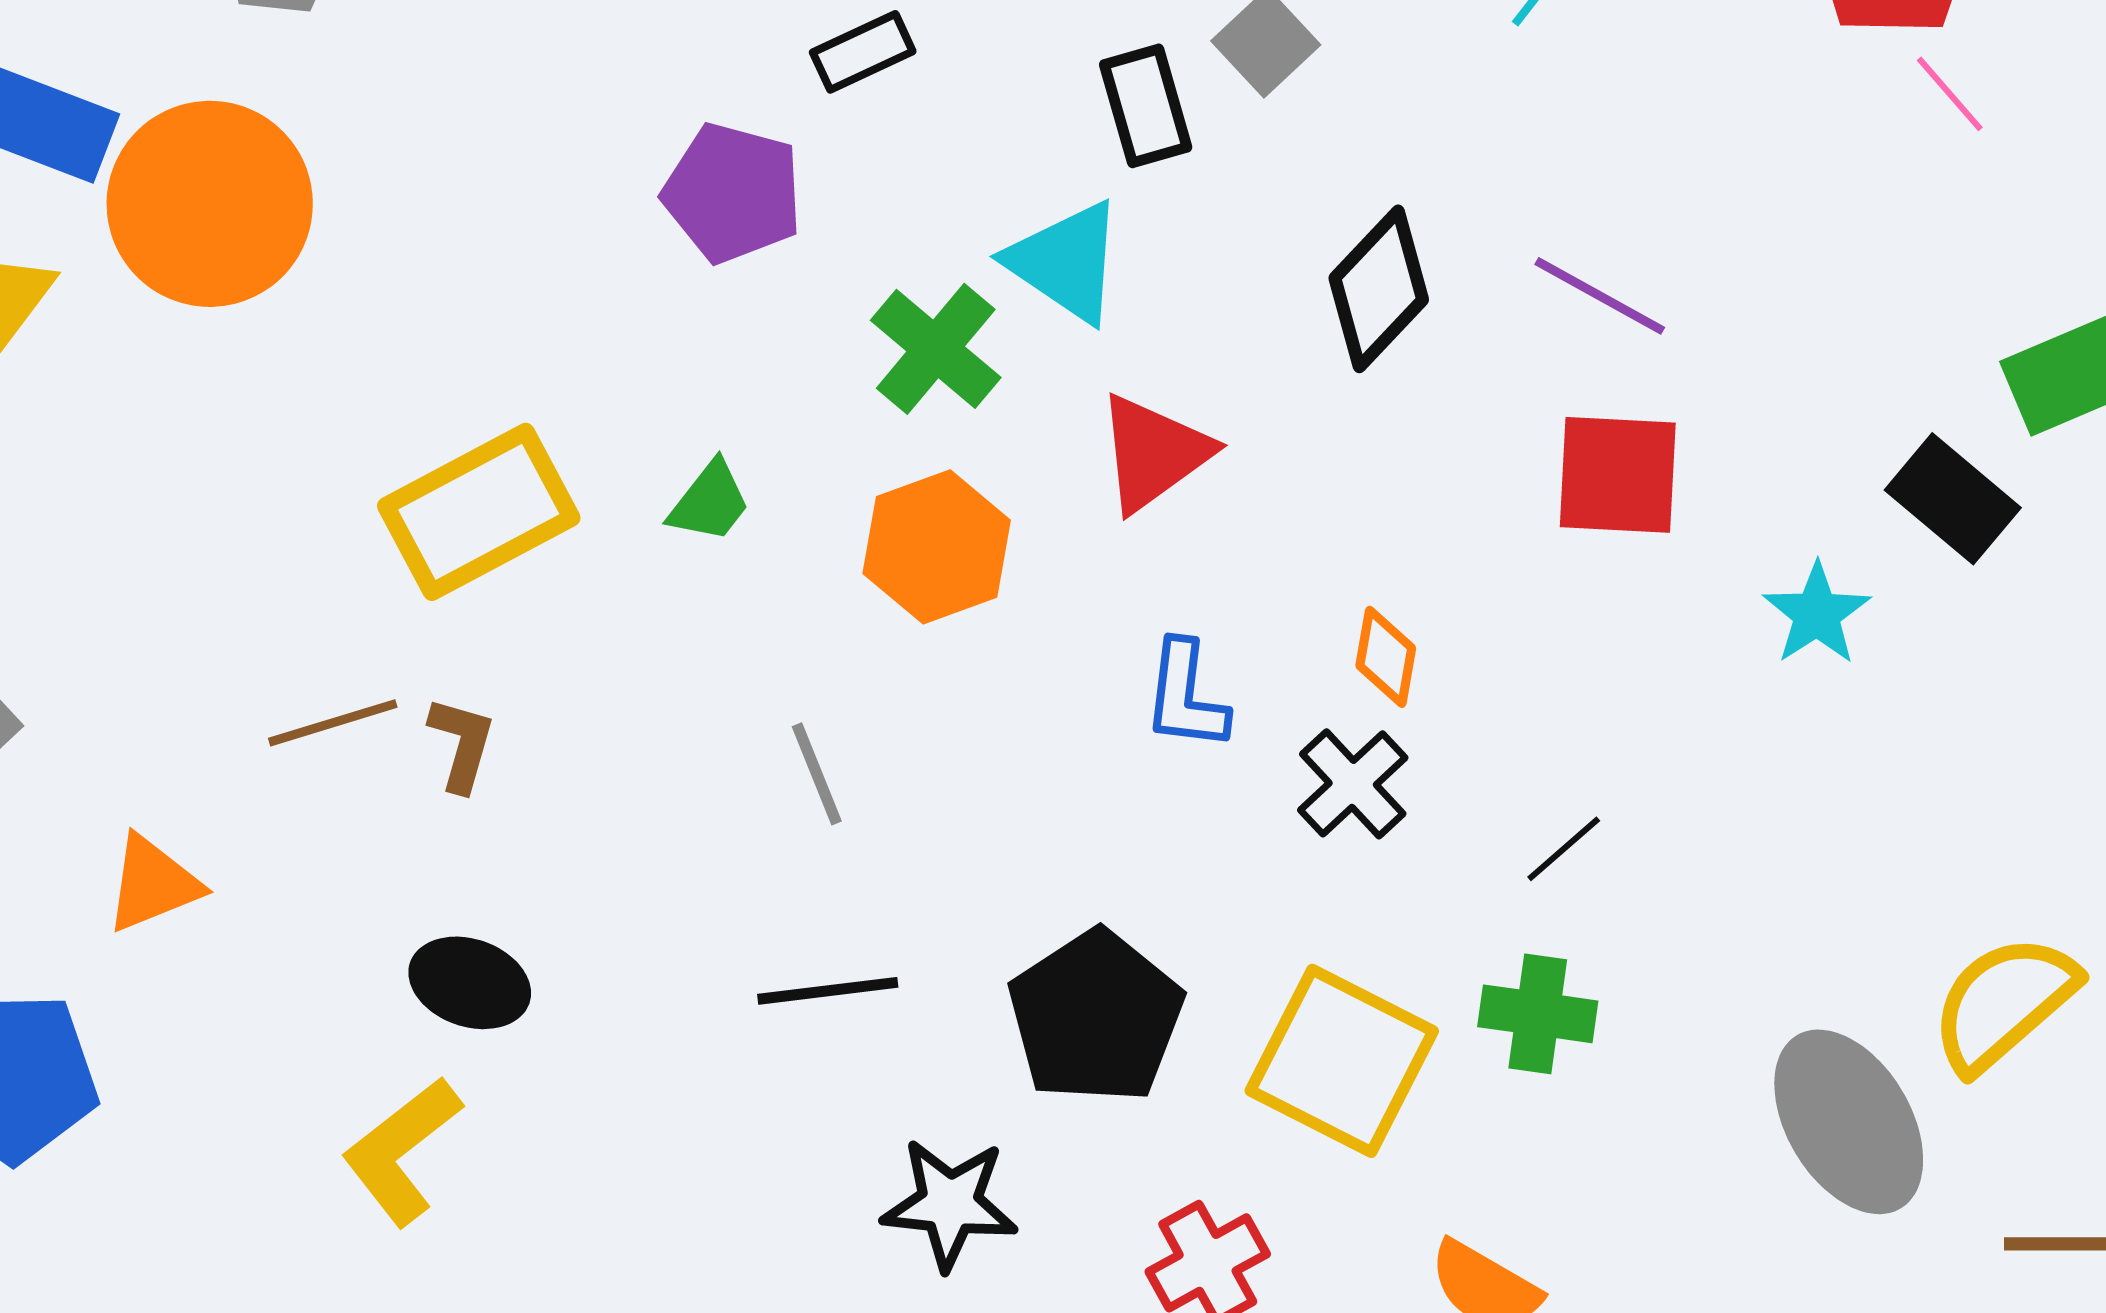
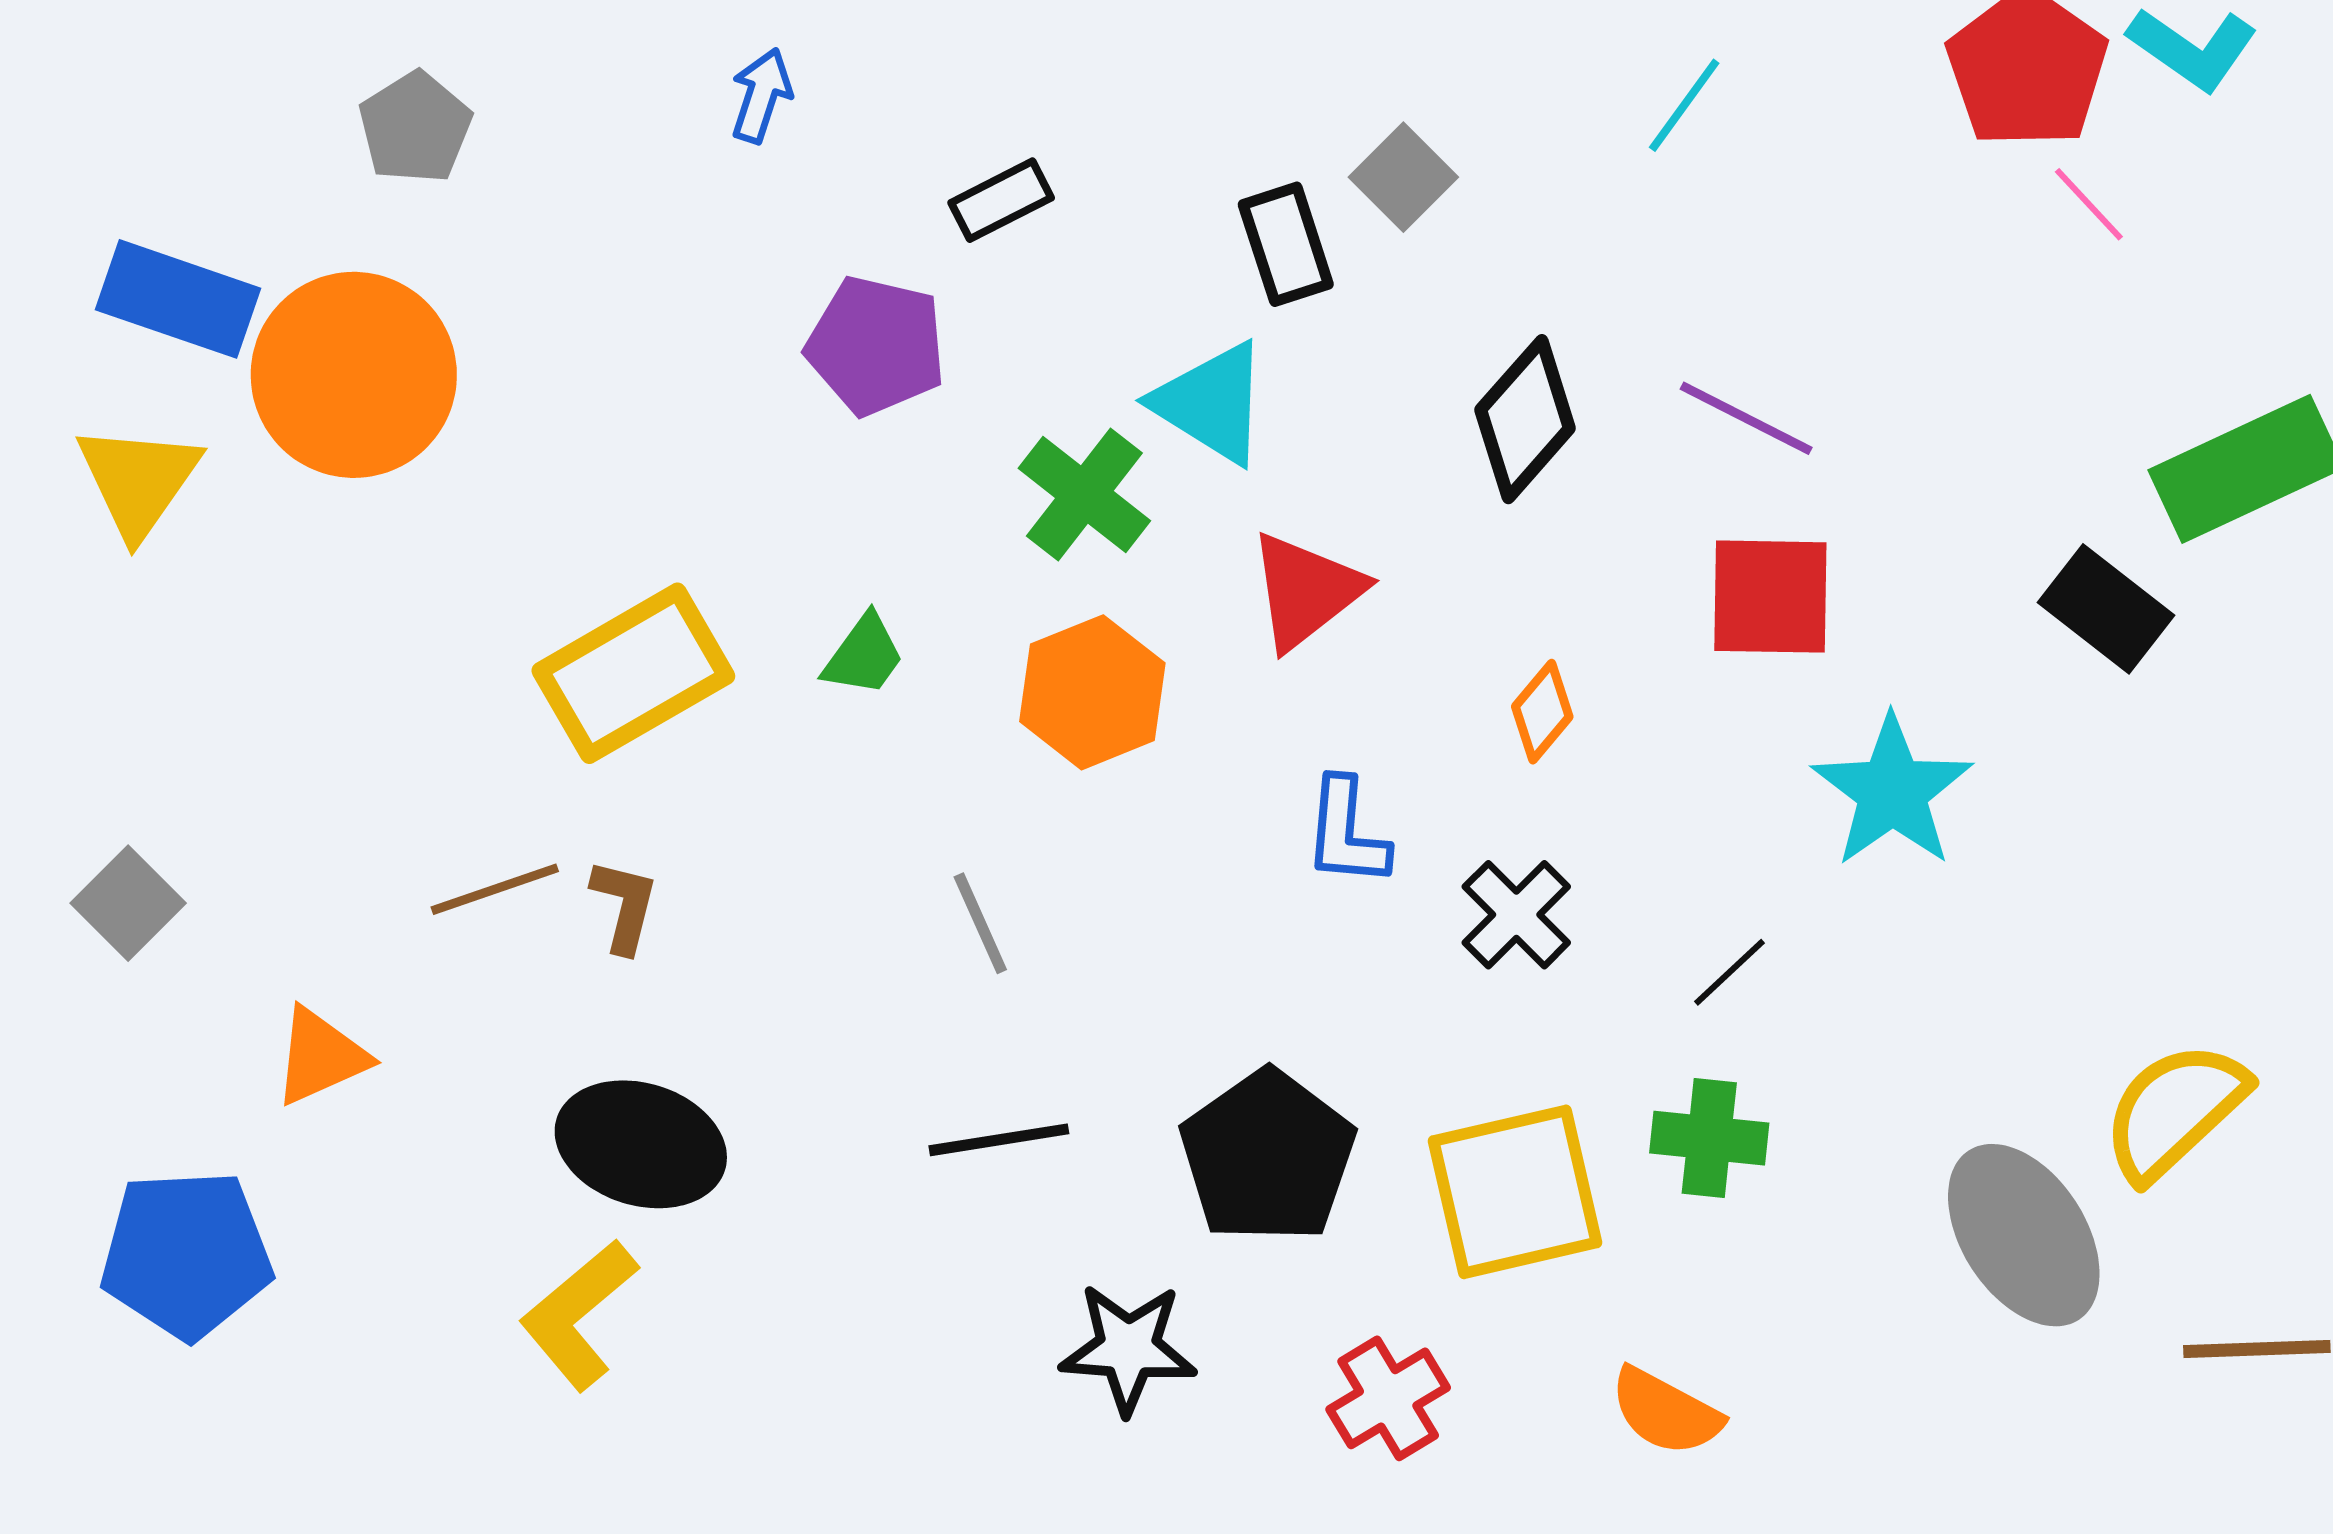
cyan star: (1817, 614) -> (1892, 791), moved, size x1.5
orange diamond: (1386, 657) -> (1542, 712), moved, turned 32
black ellipse: (470, 983) -> (641, 1144), size x1.4
yellow square: (1342, 1061) -> (1515, 1192), turned -38

